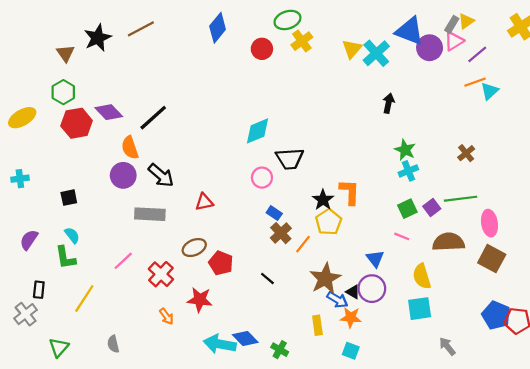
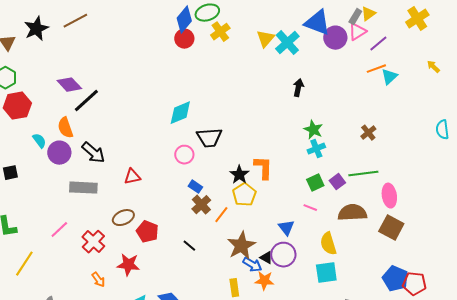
blue diamond: (218, 28) -> (184, 20), moved
purple diamond: (109, 112) -> (69, 85), moved
cyan semicircle: (72, 235) -> (39, 141), moved

